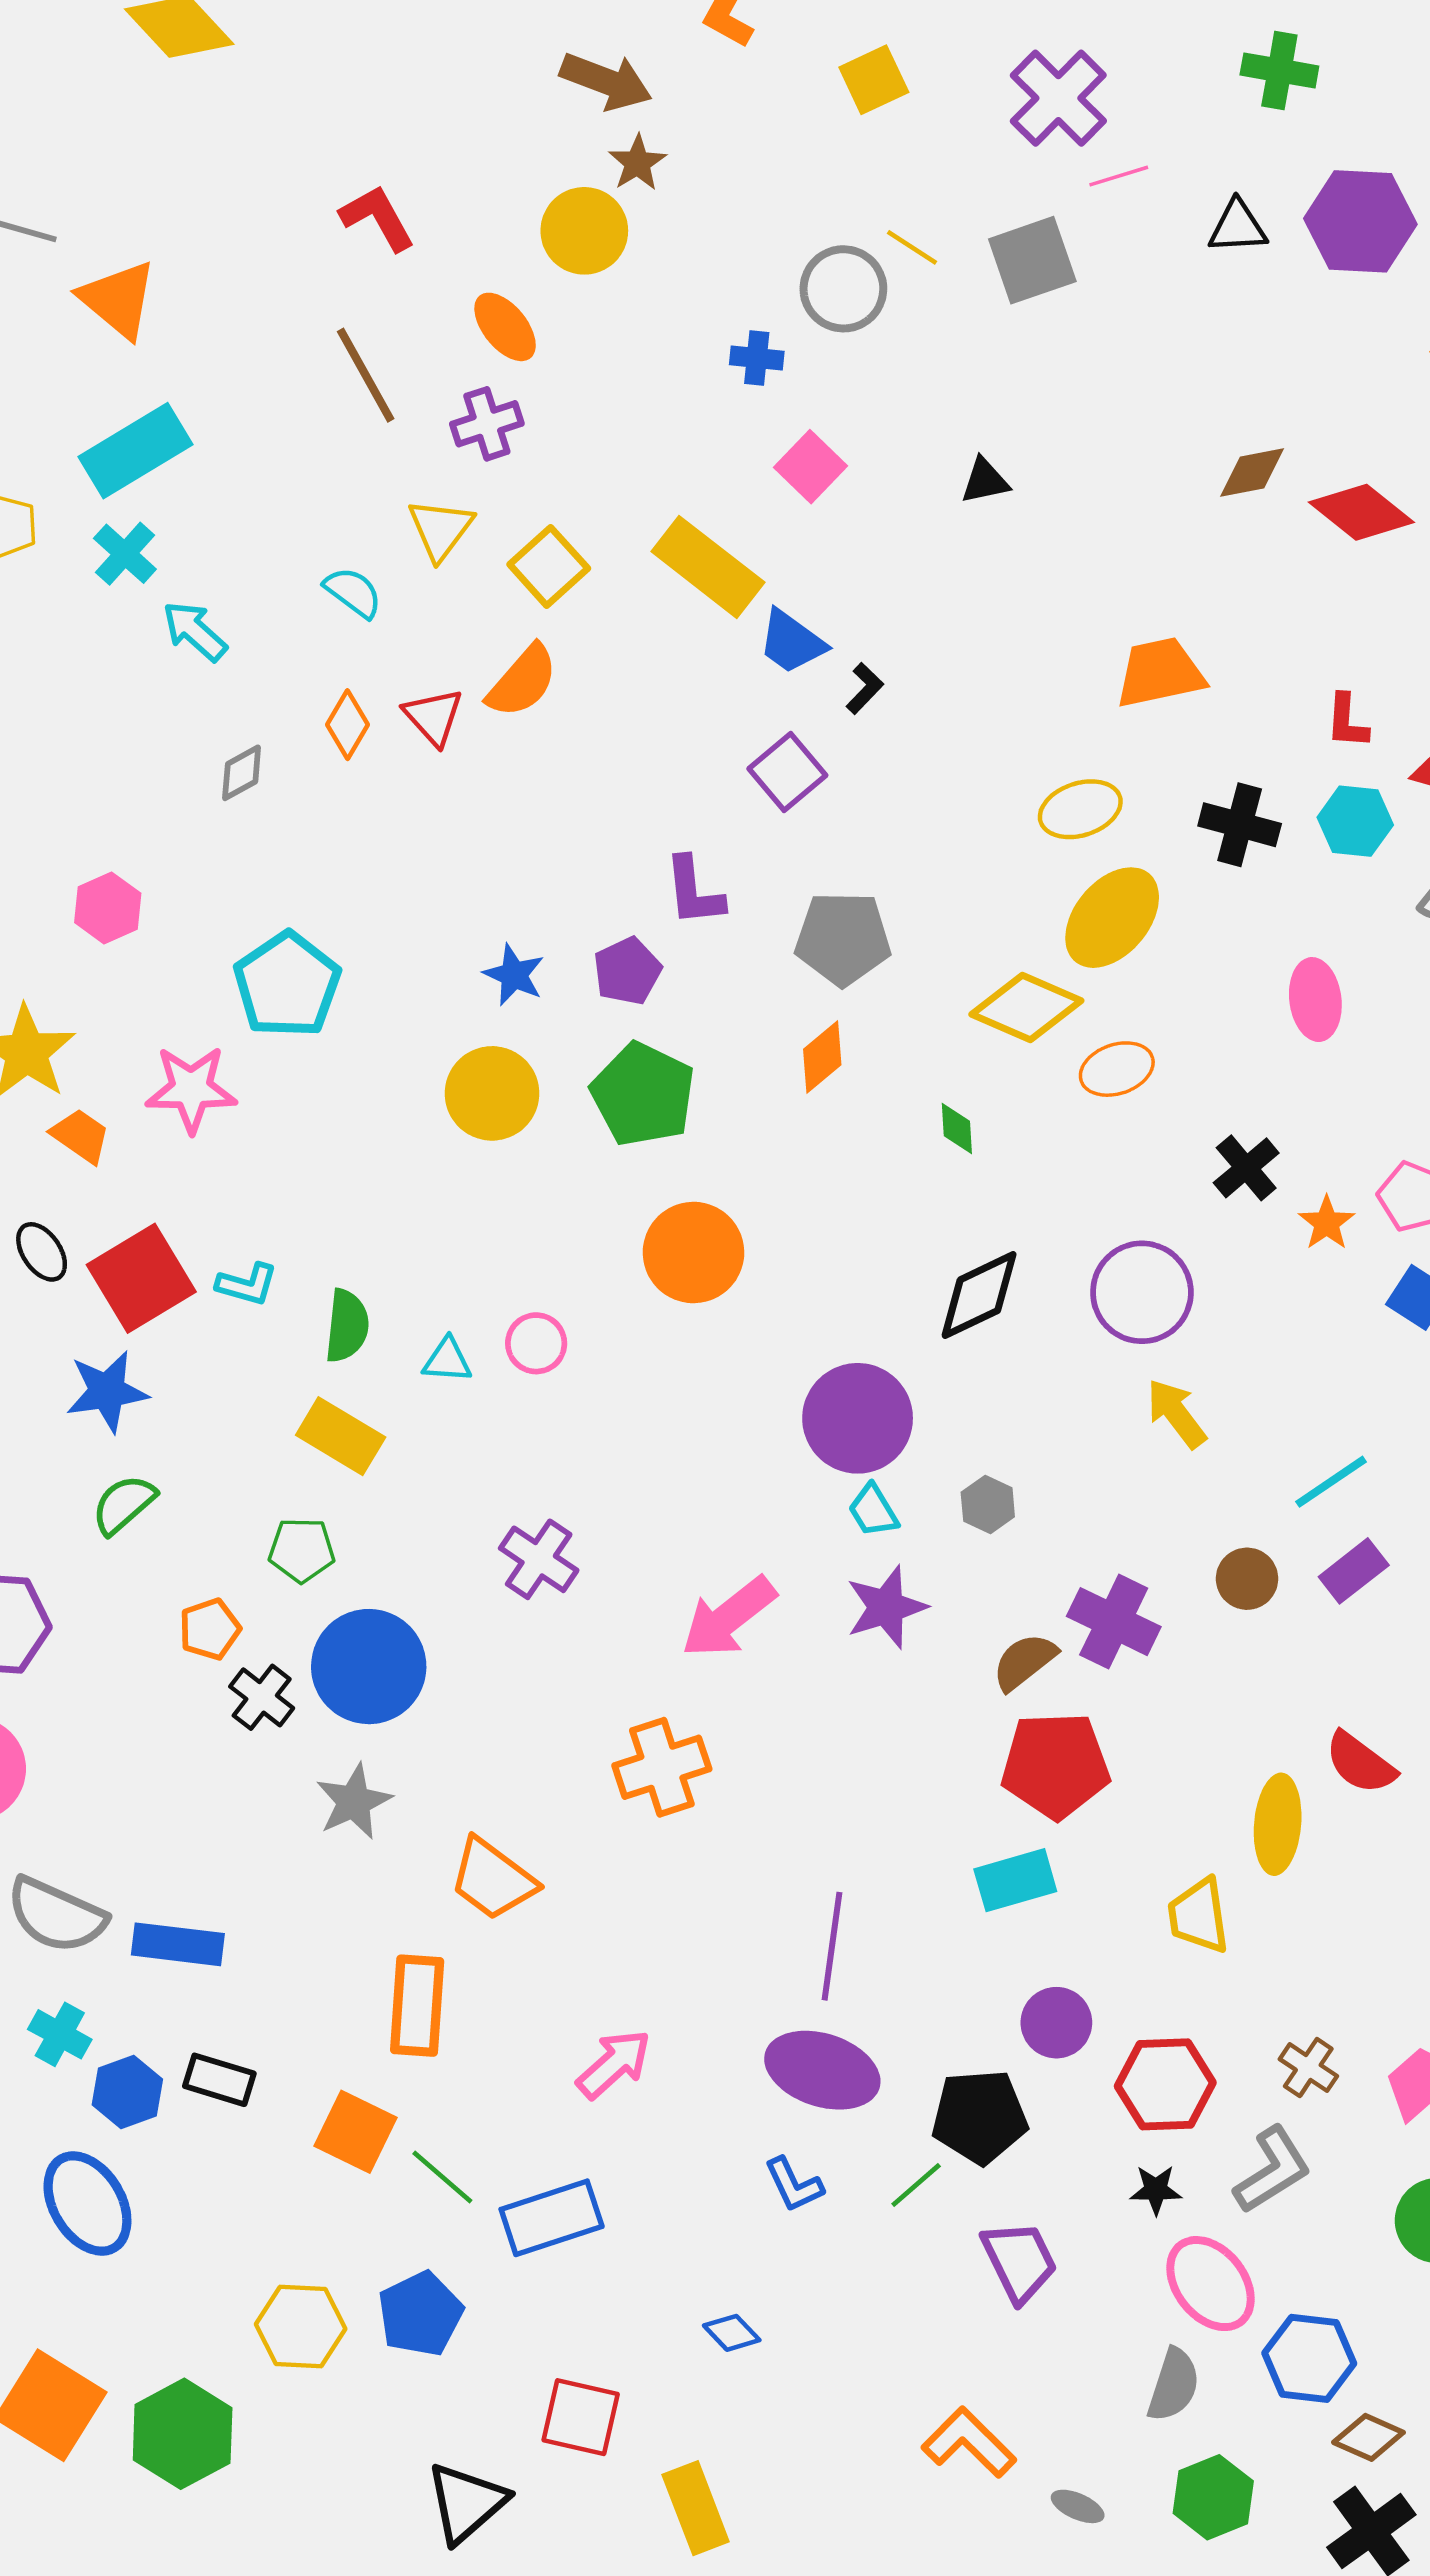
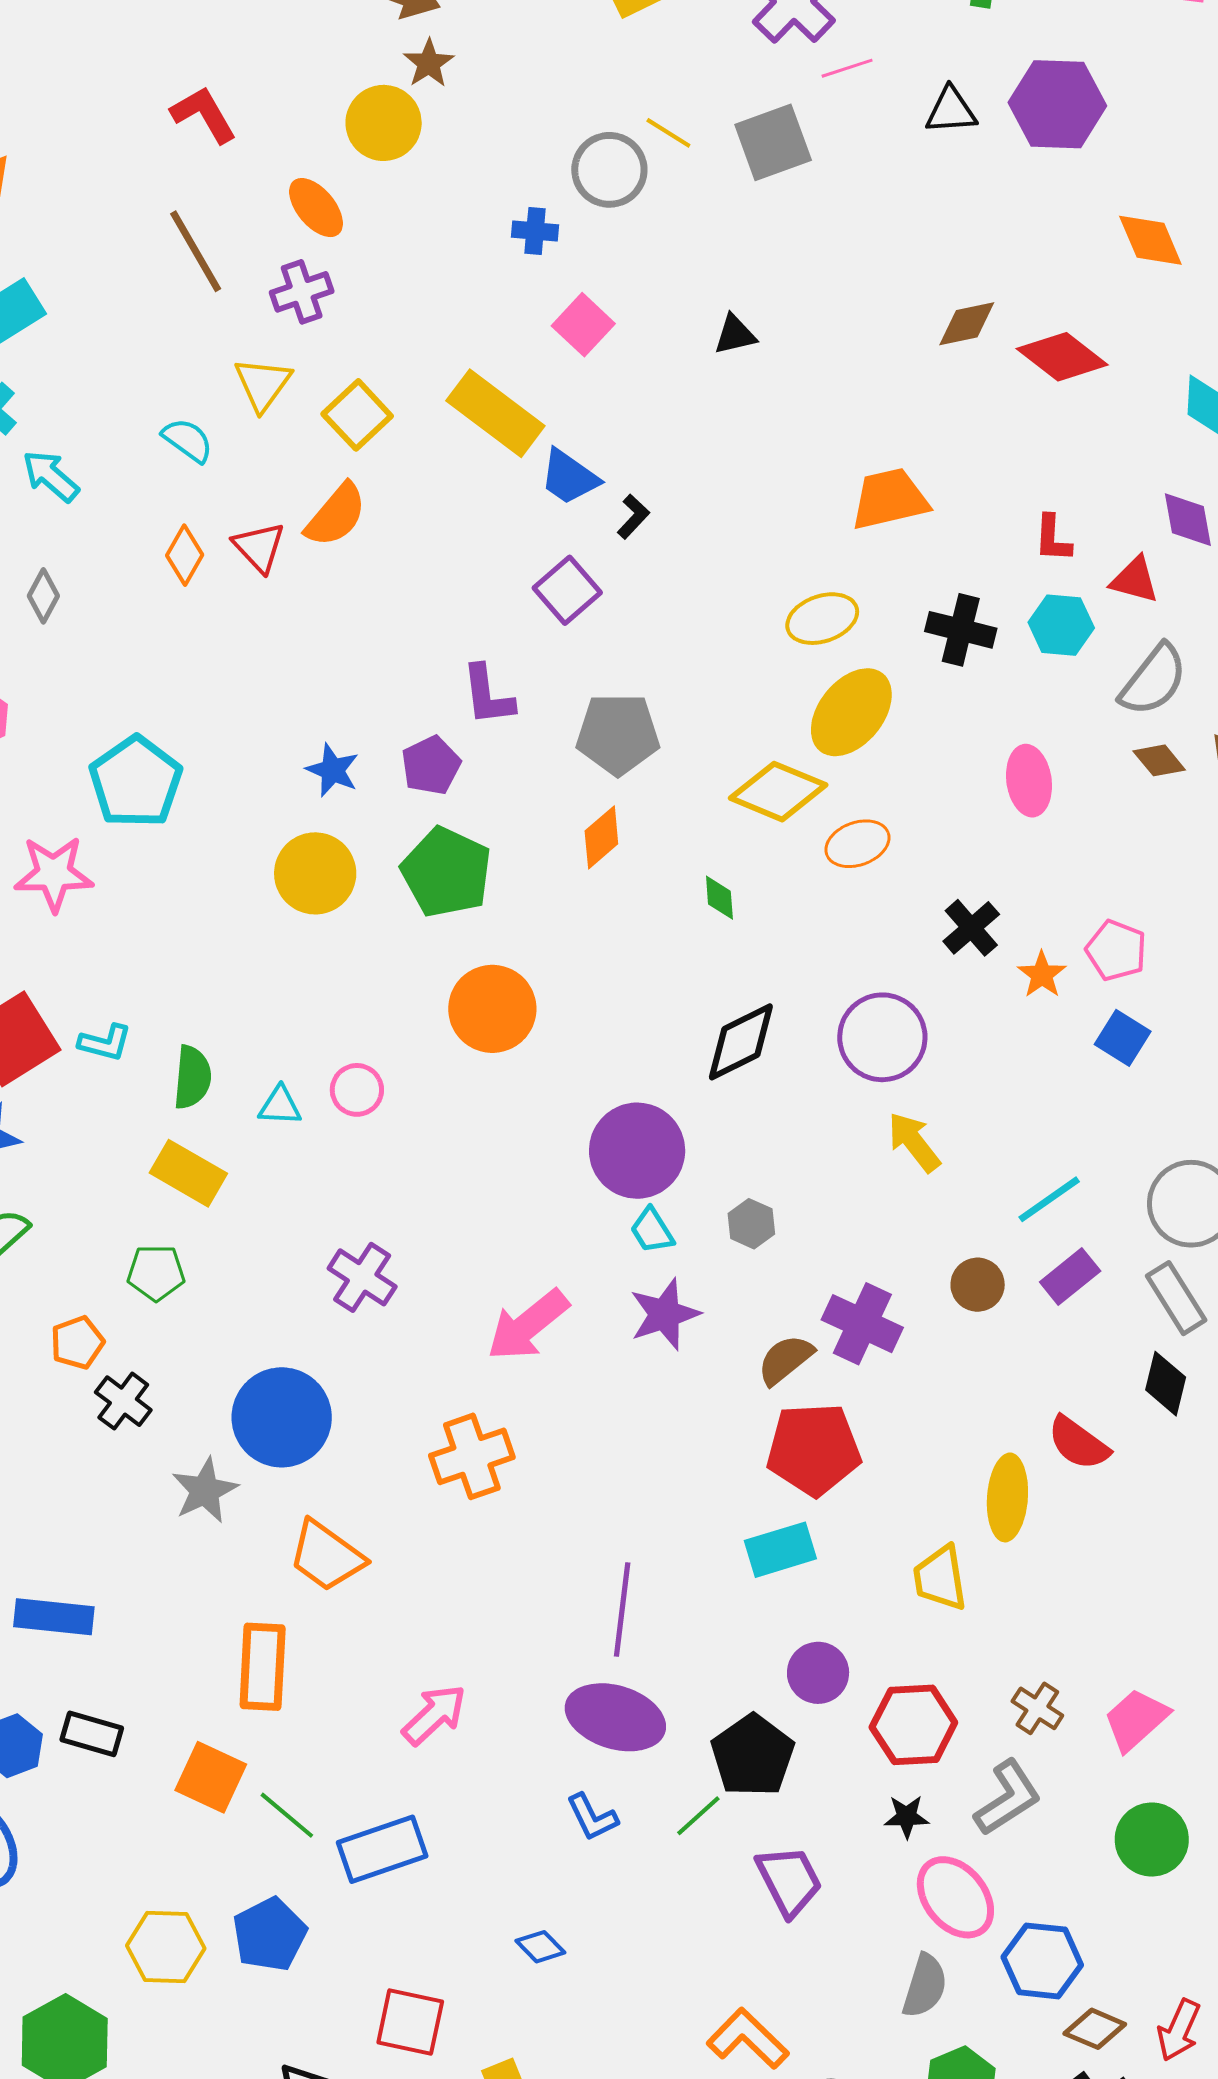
gray diamond: (242, 773) -> (43, 596), moved, turned -32
blue circle: (369, 1667) -> (282, 1417), moved
black pentagon: (980, 2117) -> (753, 1756), turned -30

